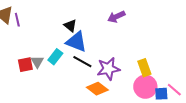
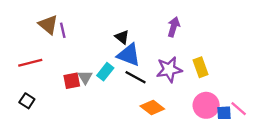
purple arrow: (116, 17) -> (174, 27), turned 132
yellow rectangle: (144, 68) -> (200, 67), moved
purple star: (108, 69) -> (169, 69), moved

